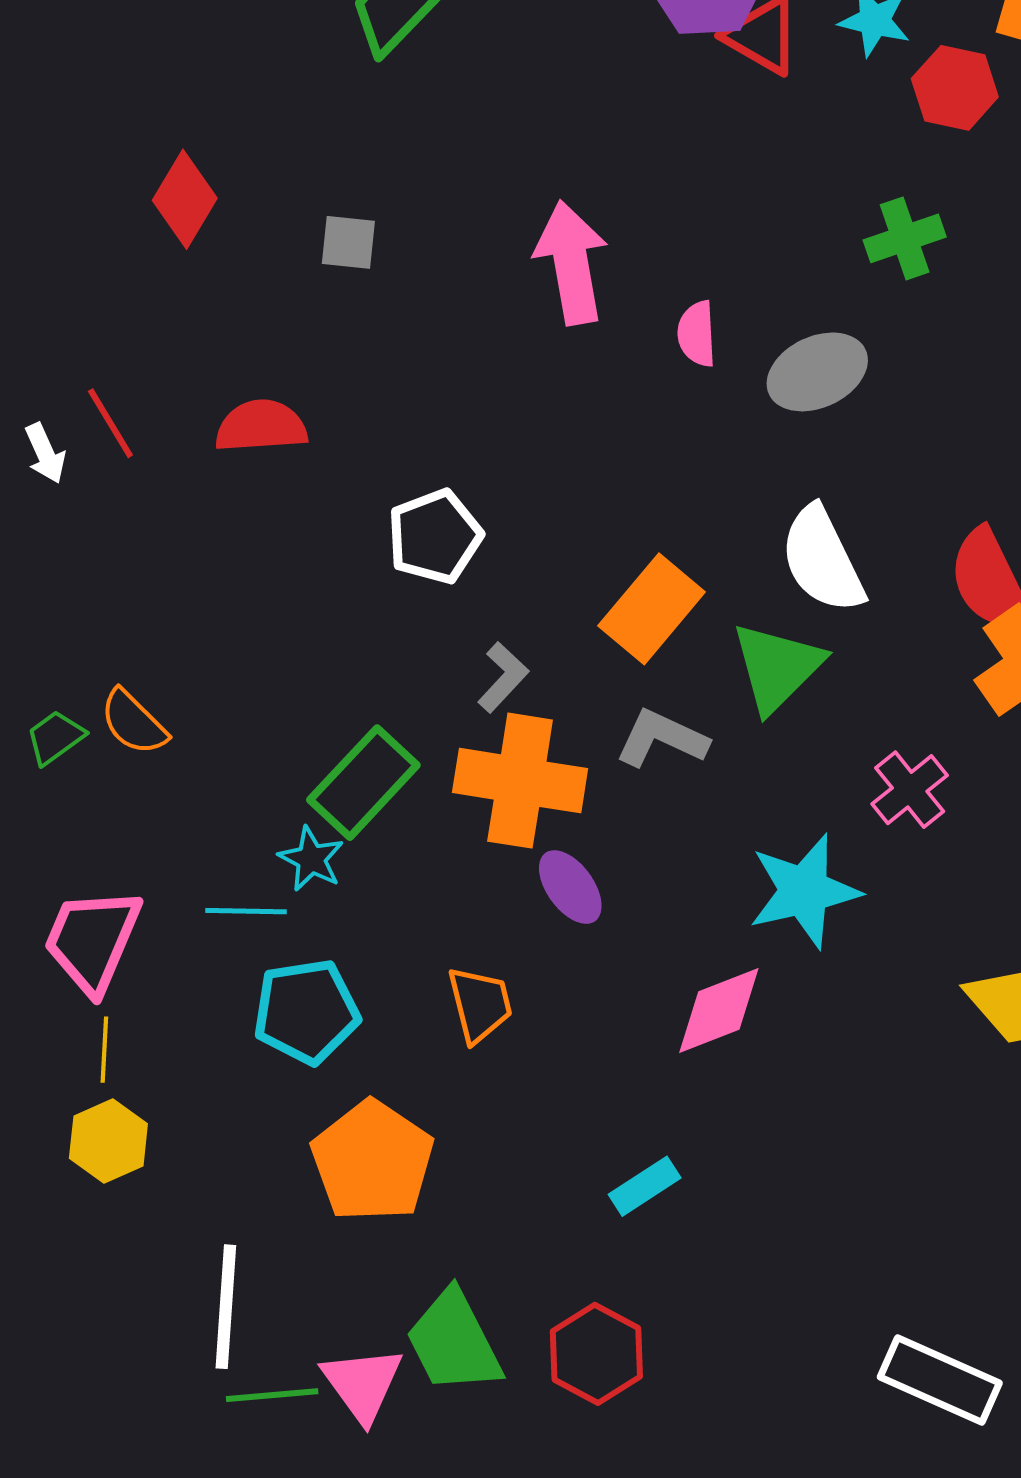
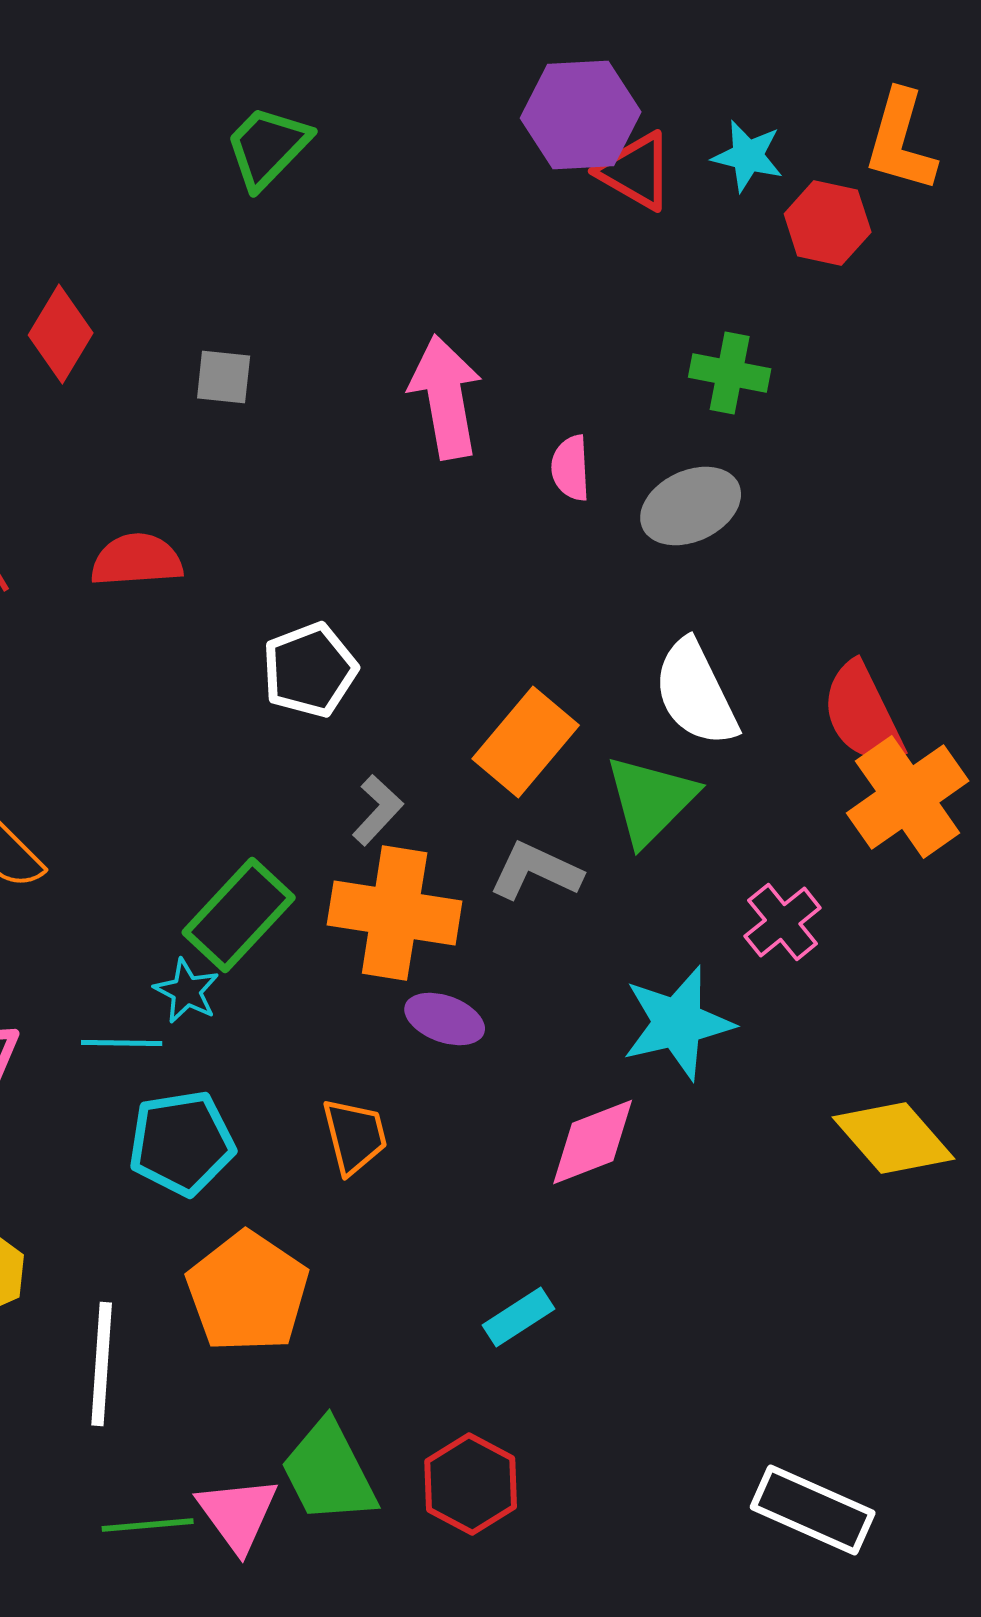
green cross: (905, 238) -> (730, 373), moved, turned 30
purple ellipse: (570, 887) -> (445, 1019), turned -34
white line: (226, 1307) -> (102, 1364), moved

